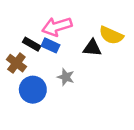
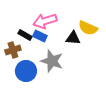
brown cross: (16, 63) -> (13, 50), turned 35
gray star: (66, 77) -> (52, 61), size x1.6

